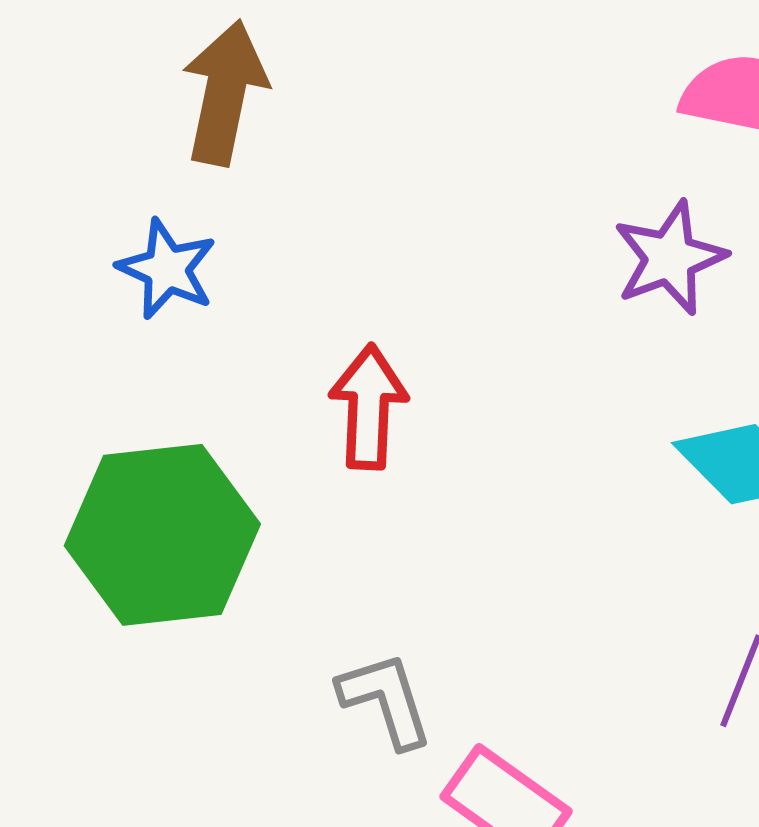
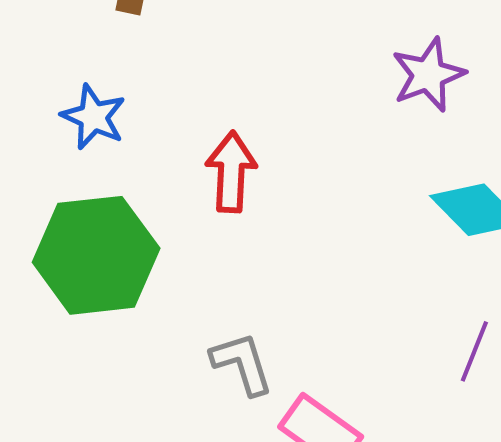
blue star: (167, 269) -> (93, 117), moved

